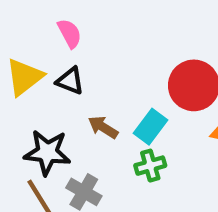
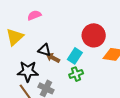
pink semicircle: (70, 33) -> (34, 15), turned -80
black triangle: (70, 81) -> (44, 50), moved

